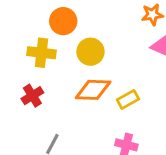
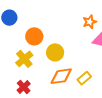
yellow cross: (42, 53) -> (24, 59), turned -36

